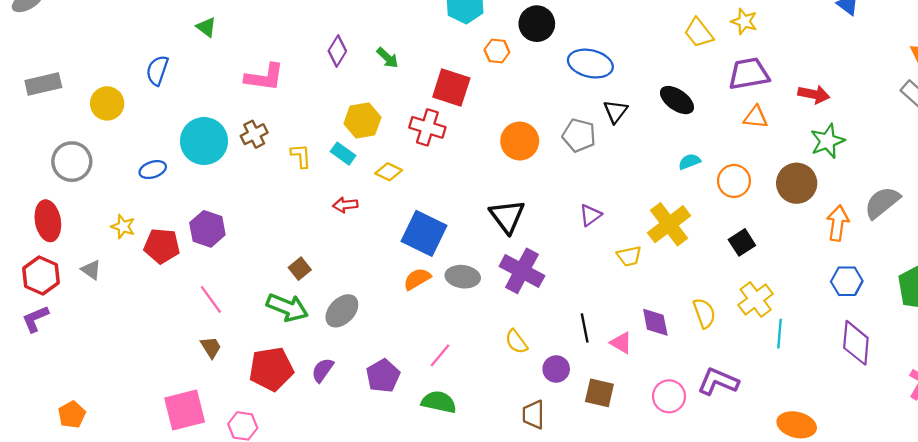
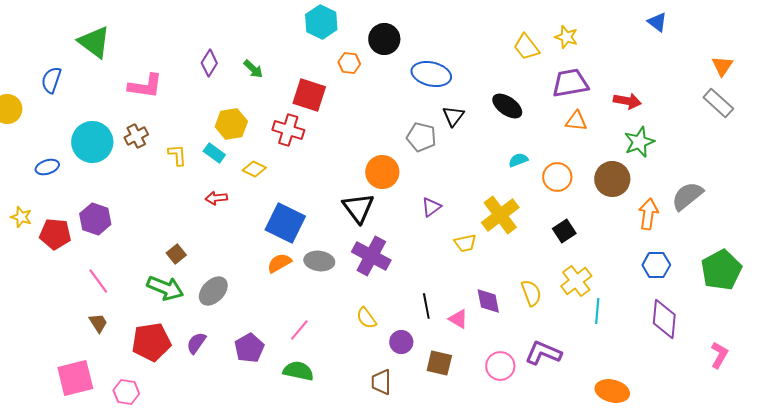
green triangle: (206, 27) -> (94, 42), size x1.8
orange circle: (520, 141) -> (382, 172), moved

